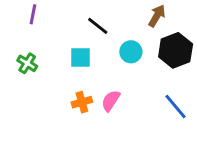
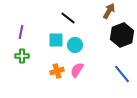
purple line: (33, 14) -> (21, 32), moved
cyan circle: (131, 52) -> (75, 45), moved
green cross: (27, 63) -> (22, 56), moved, turned -32

